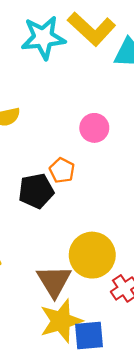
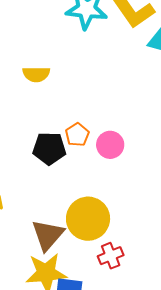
pink circle: (94, 128) -> (110, 145), moved

